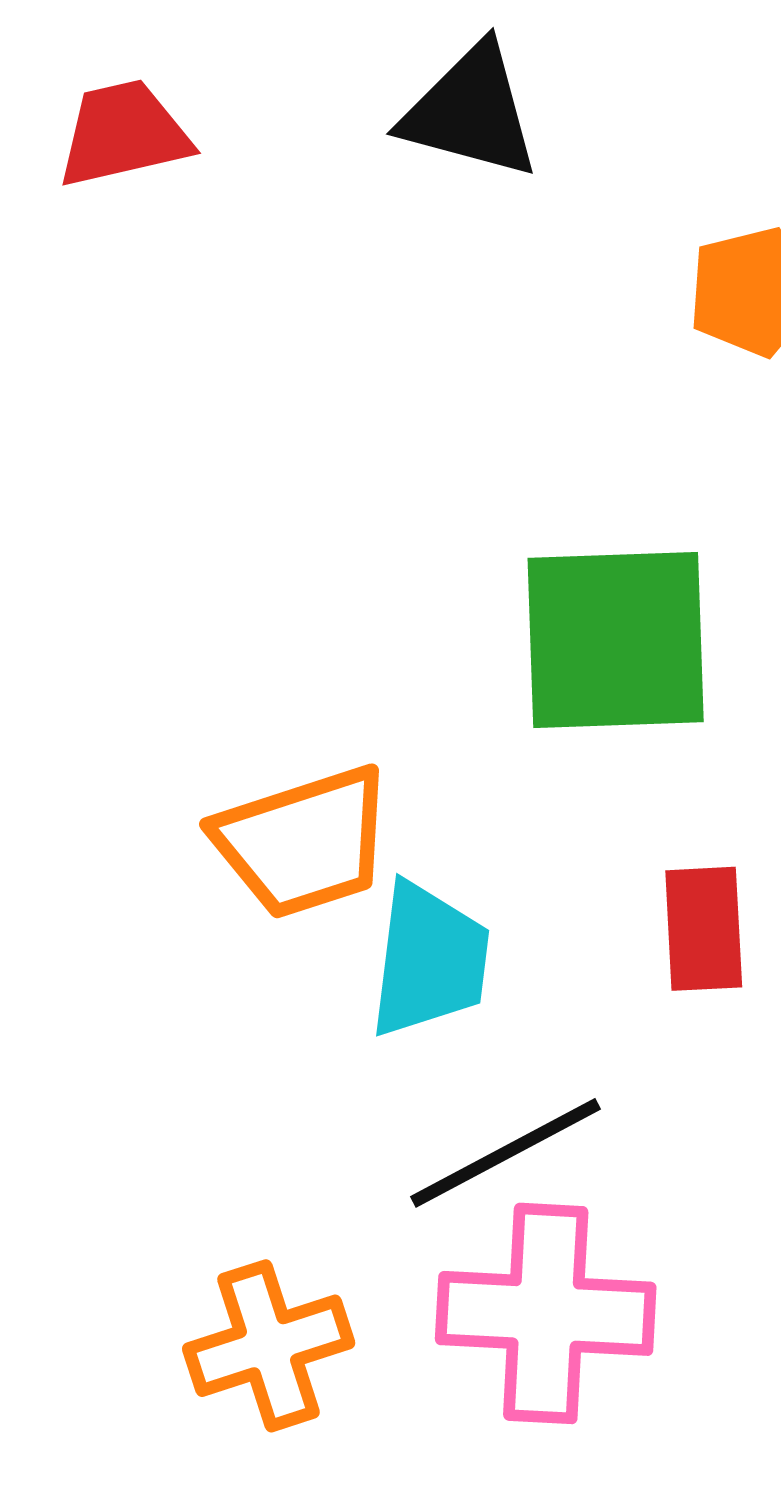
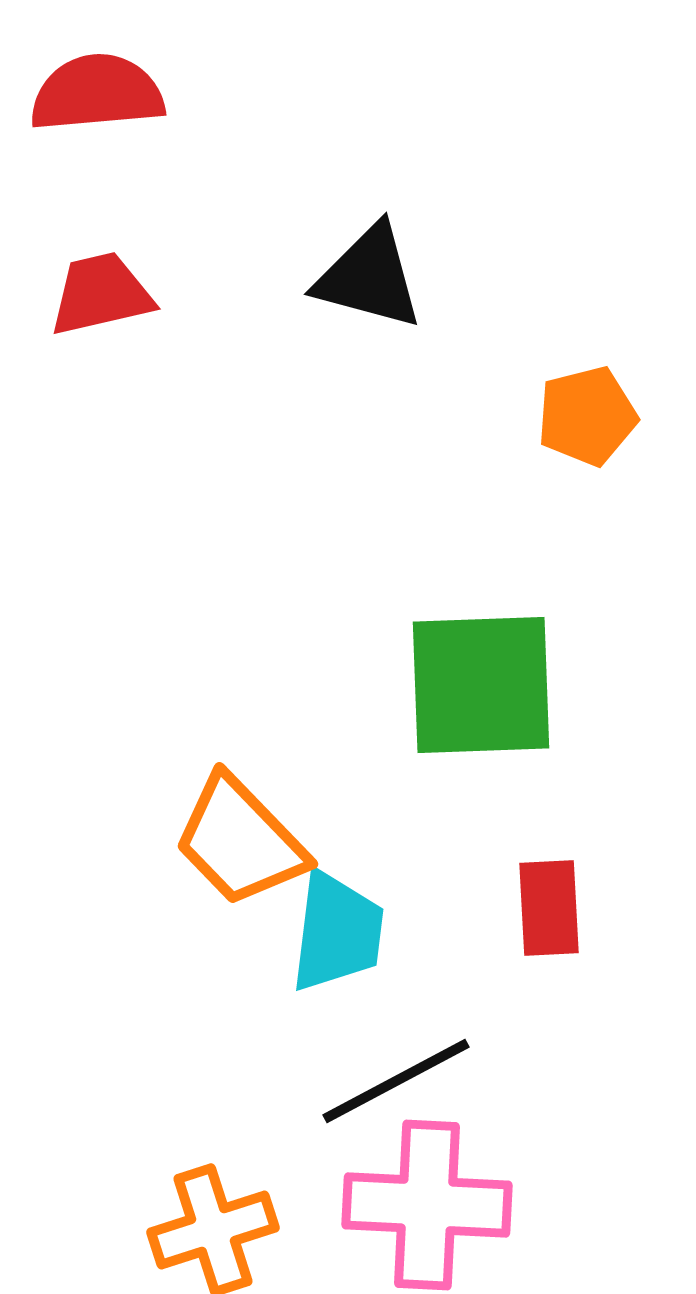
orange trapezoid: (304, 842) -> (240, 841), turned 64

